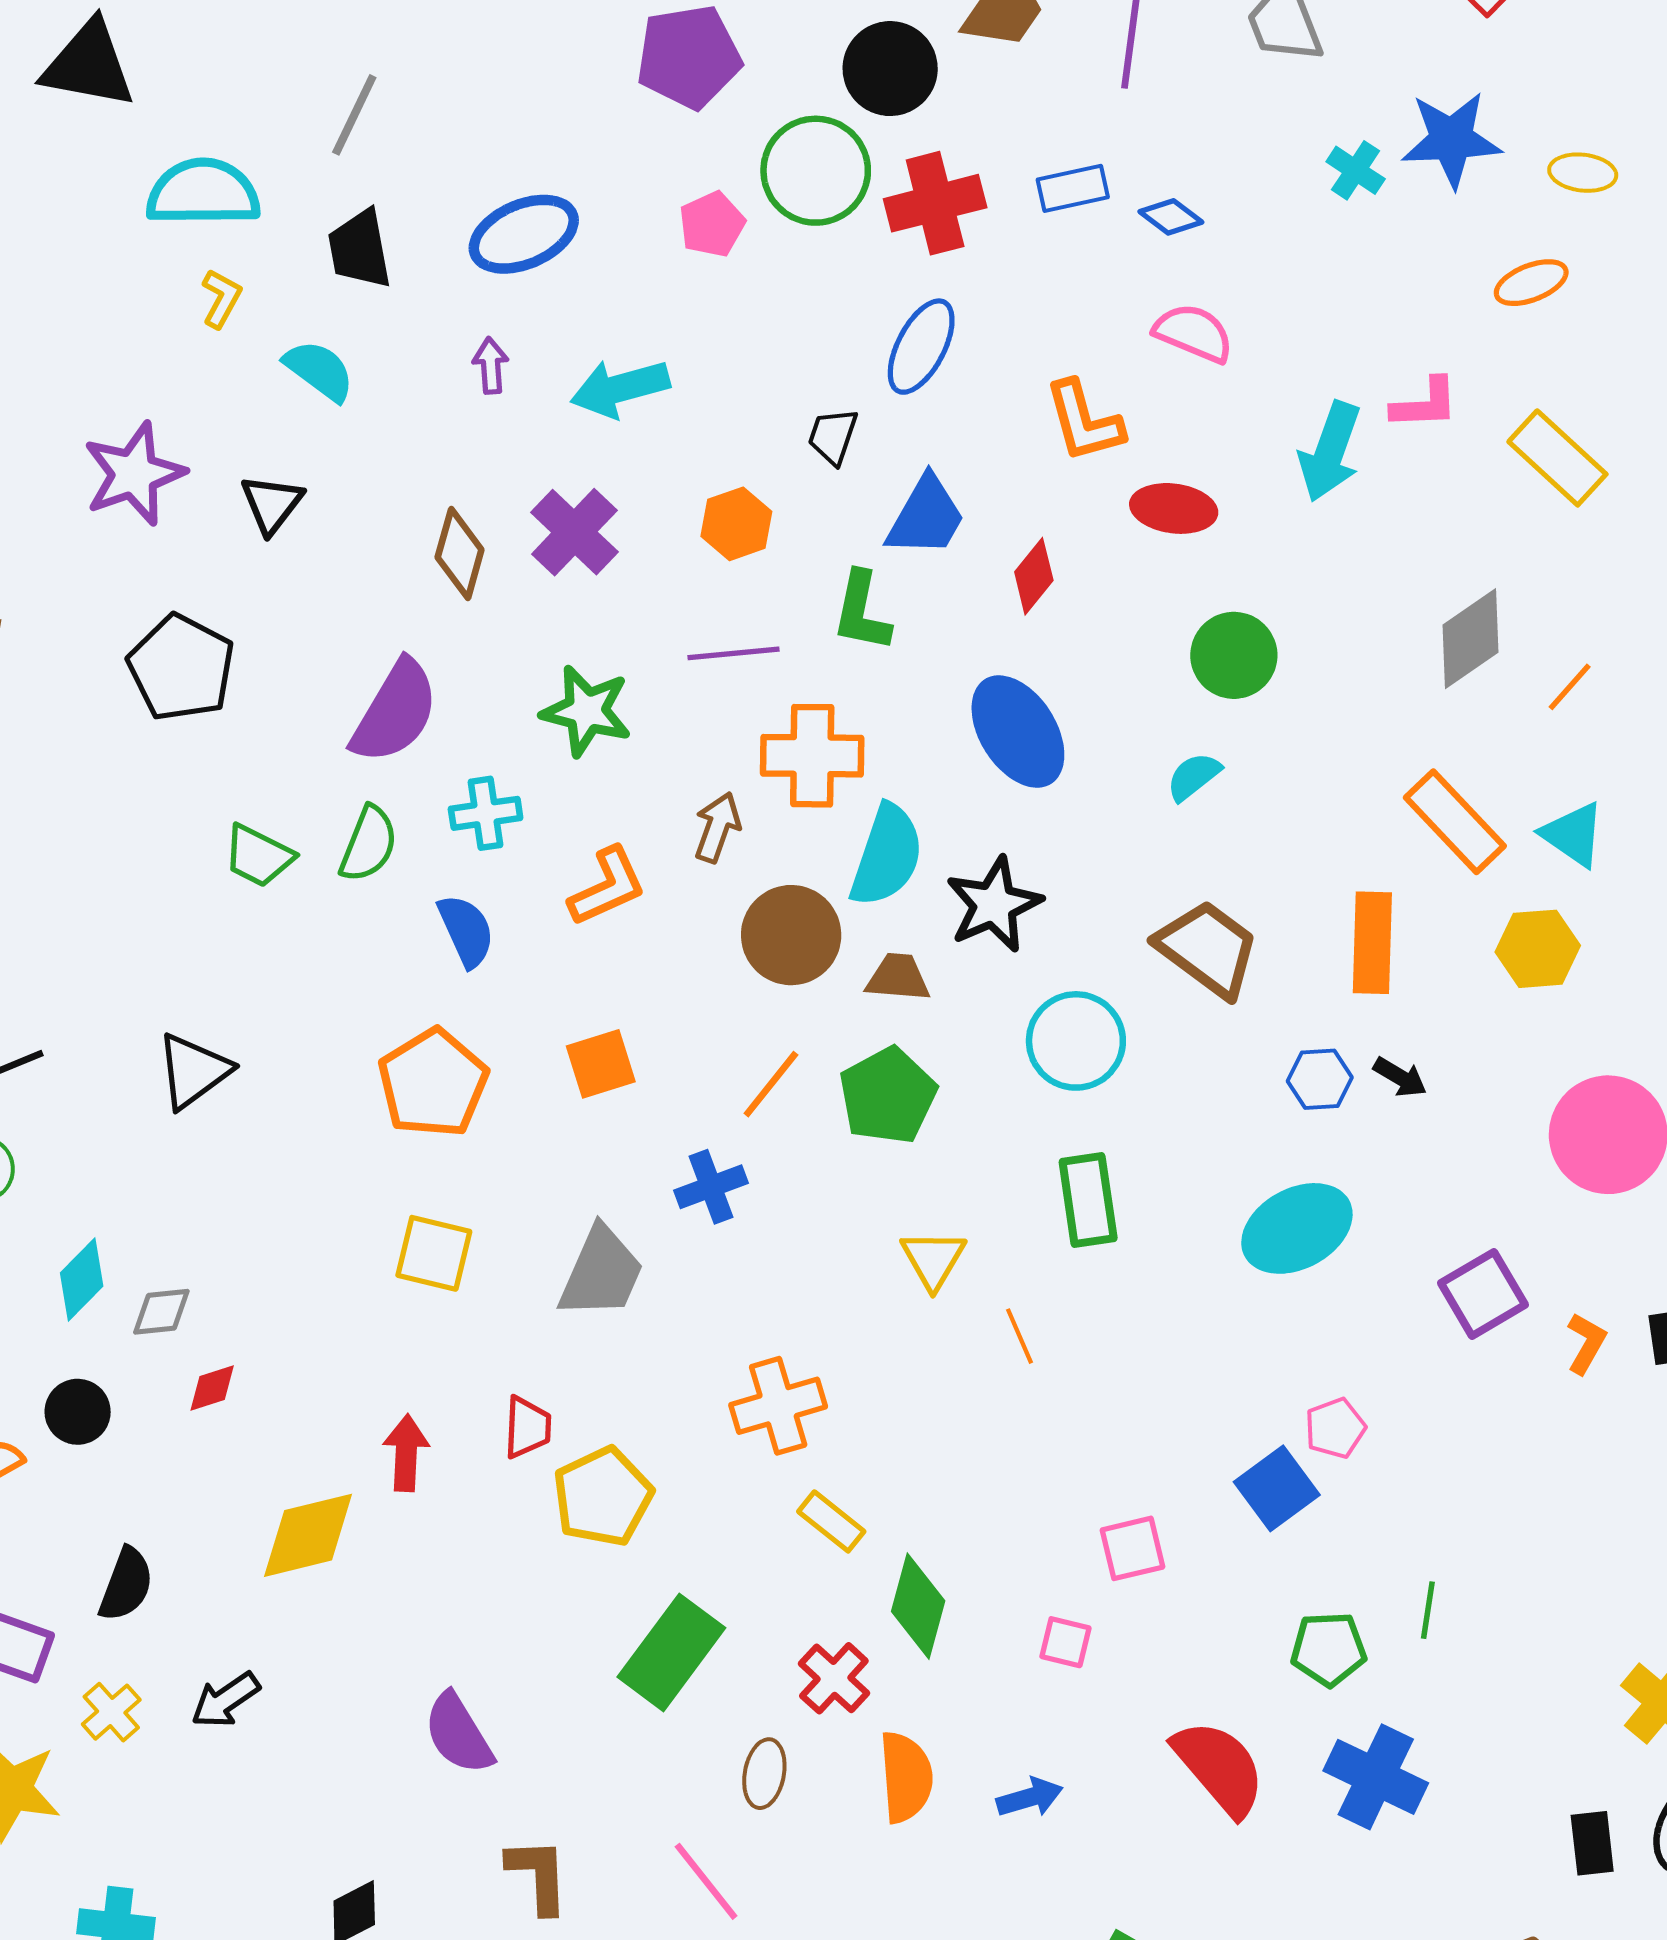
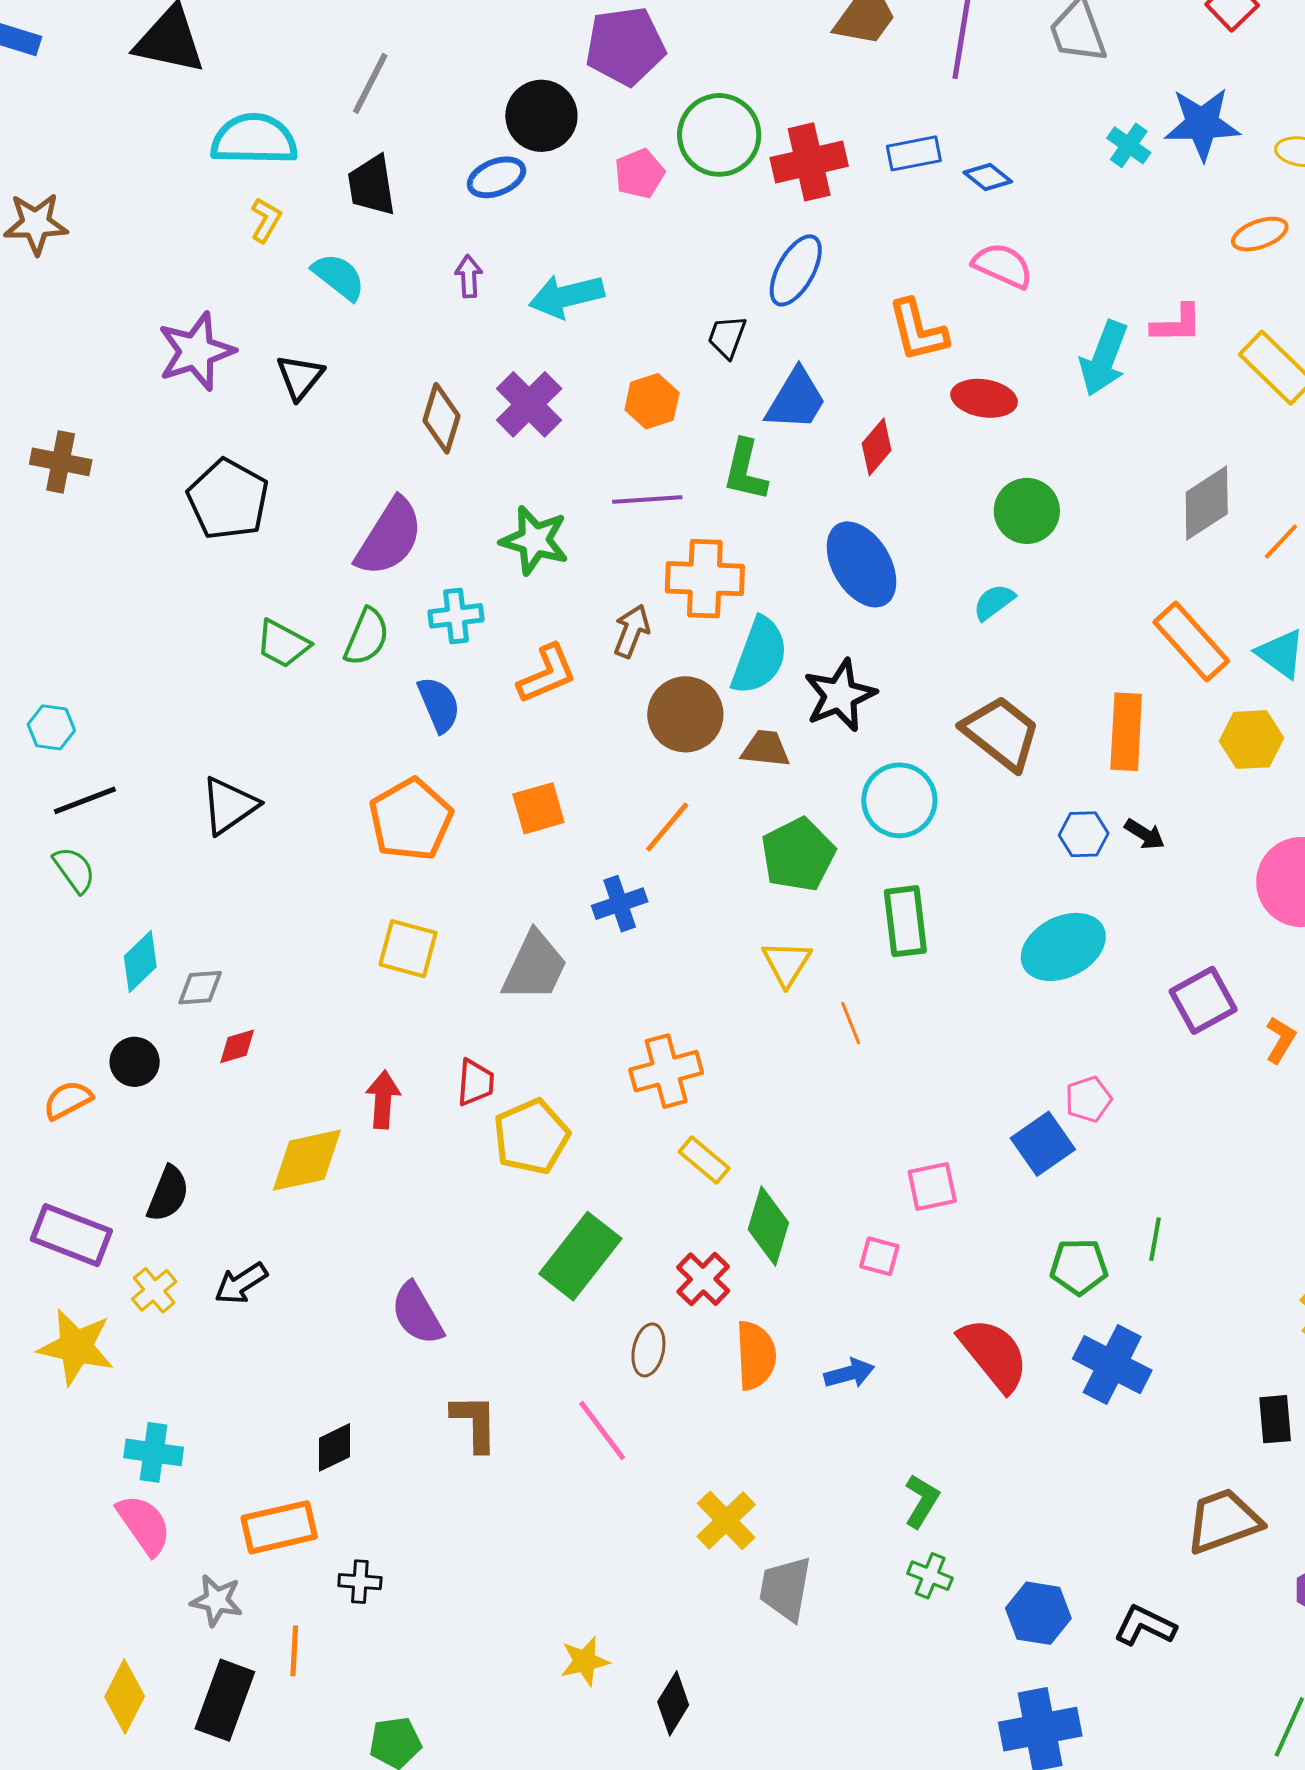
black circle: (890, 69) -> (541, 116), moved
blue ellipse: (524, 234) -> (496, 177), size x0.7
green pentagon: (888, 1096) -> (798, 855), moved

